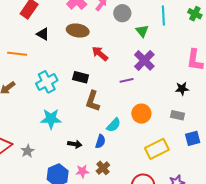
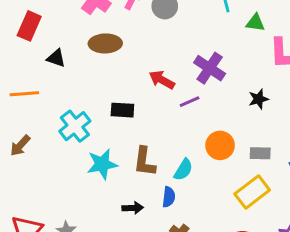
green triangle: (142, 31) -> (255, 23), moved, turned -32
red arrow: (100, 54) -> (162, 80), moved
black star: (182, 89) -> (258, 99), moved
brown L-shape: (93, 101) -> (145, 162), moved
gray rectangle: (177, 115) -> (260, 153), moved
cyan star: (51, 119) -> (102, 164), moved

